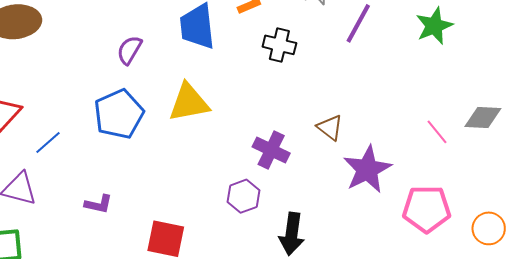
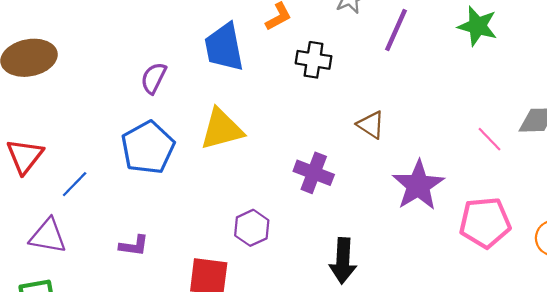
green star: (434, 26) -> (477, 26), turned -30
brown triangle: (330, 128) -> (371, 125), moved
purple hexagon: (243, 196) -> (252, 228), moved

